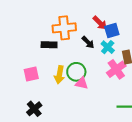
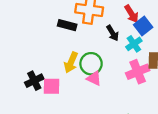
blue square: (112, 31) -> (143, 26), turned -35
pink square: (31, 74) -> (51, 86), moved
black cross: (34, 109) -> (34, 81), moved

